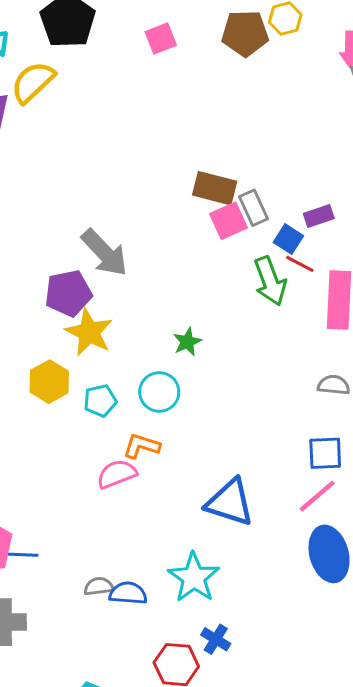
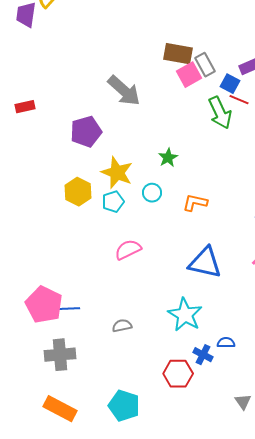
gray arrow: (105, 253) -> (124, 91), moved
yellow star: (89, 332) -> (117, 173), moved
cyan circle: (159, 392) -> (152, 193), size x0.7
orange L-shape: (141, 446) -> (195, 203), moved
blue semicircle: (128, 593) -> (226, 343), moved, size x0.7

